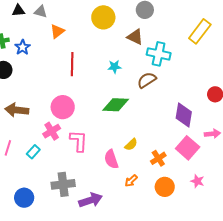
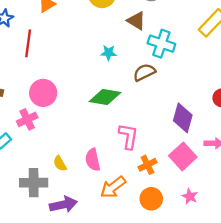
red line: (72, 64) -> (28, 43), moved
pink L-shape: (79, 141) -> (128, 136), moved
yellow semicircle: (131, 145) -> (60, 164), moved, turned 96
orange arrow: (131, 181) -> (113, 187), size x1.6

